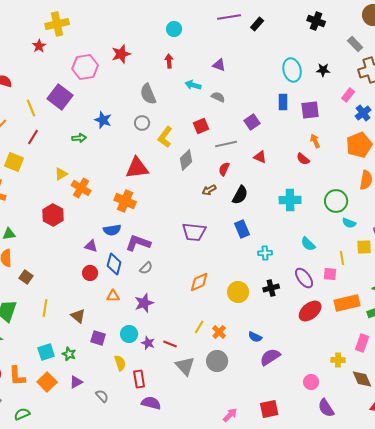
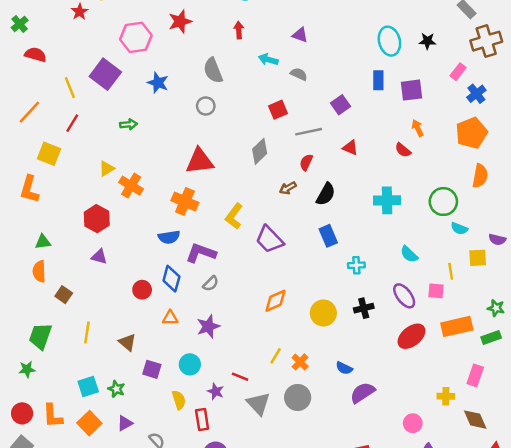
blue star: (103, 120) -> (158, 83), moved
yellow L-shape: (165, 137) -> (234, 216), moved
purple trapezoid: (194, 232) -> (269, 239), turned 40
purple triangle: (91, 246) -> (99, 257), moved
purple star: (148, 343) -> (216, 391), moved

